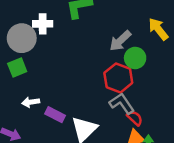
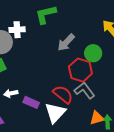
gray arrow: (120, 41) -> (66, 43), moved
red semicircle: (135, 118) -> (63, 94), moved, size x1.5

